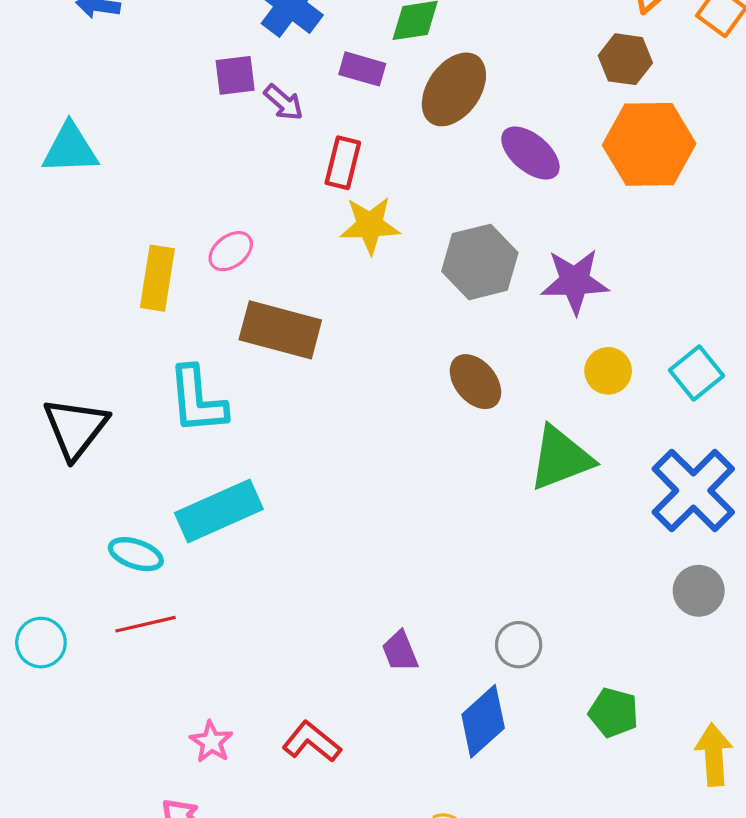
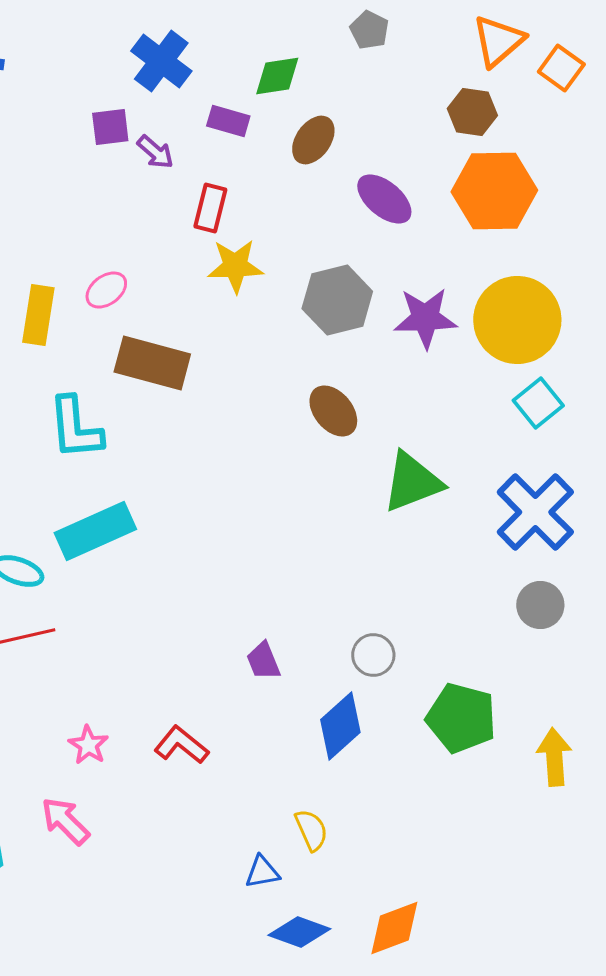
brown ellipse: (454, 89) -> (313, 140), size x0.7
yellow circle: (608, 371) -> (517, 320), moved, size x2.0
green pentagon: (613, 713) -> (461, 718), size x1.5

